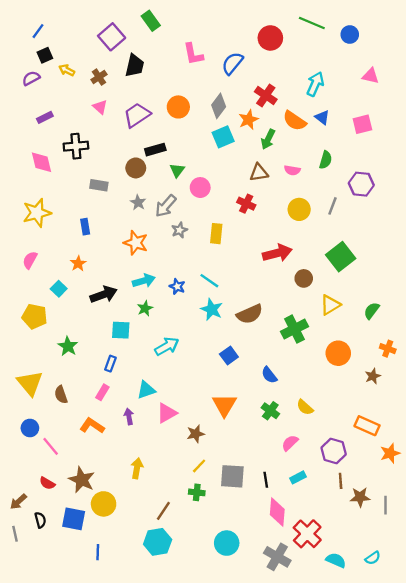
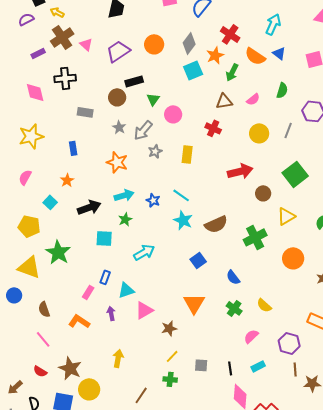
brown cross: (99, 77) -> (62, 37), moved, size x1.6
pink semicircle: (292, 170) -> (253, 99), turned -48
green star: (68, 346) -> (58, 252), size x1.4
blue rectangle: (110, 364) -> (105, 277), moved
yellow triangle: (30, 383) -> (29, 267), moved, turned -30
brown semicircle: (61, 395) -> (44, 309), moved
blue circle: (30, 428) -> (14, 295), moved
gray square: (232, 476) -> (201, 365), size x0.6

